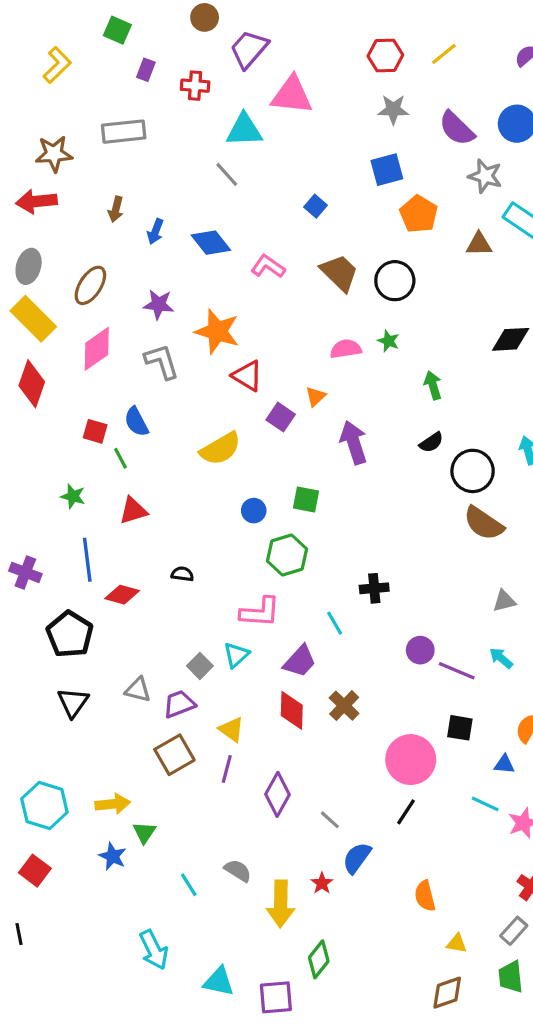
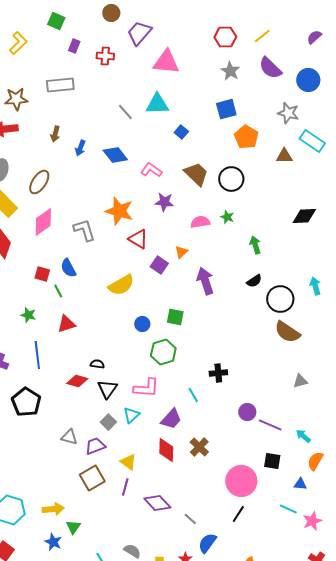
gray star: (393, 109) -> (230, 71), turned 30
purple semicircle: (457, 128) -> (270, 68), moved
cyan triangle: (244, 130) -> (157, 104), moved
purple star: (159, 304) -> (164, 202), moved
red diamond: (122, 595) -> (77, 381), moved
cyan arrow: (501, 658) -> (303, 436), moved
black triangle: (73, 702) -> (107, 389), moved
purple diamond: (278, 794) -> (157, 503), turned -72

